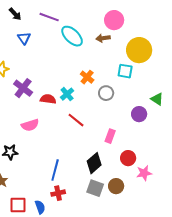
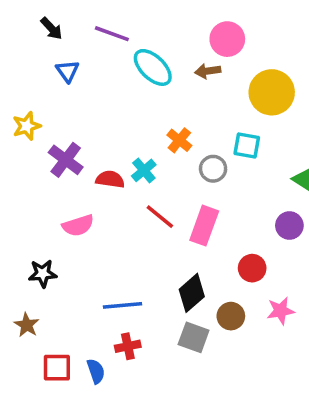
cyan square: (125, 71) -> (247, 146), moved
purple circle: (139, 114) -> (289, 226), moved
pink rectangle: (110, 136) -> (204, 226), moved, size x1.5
red circle: (128, 158) -> (252, 268), moved
blue line: (55, 170) -> (123, 305), turned 70
brown circle: (116, 186) -> (231, 316), moved

